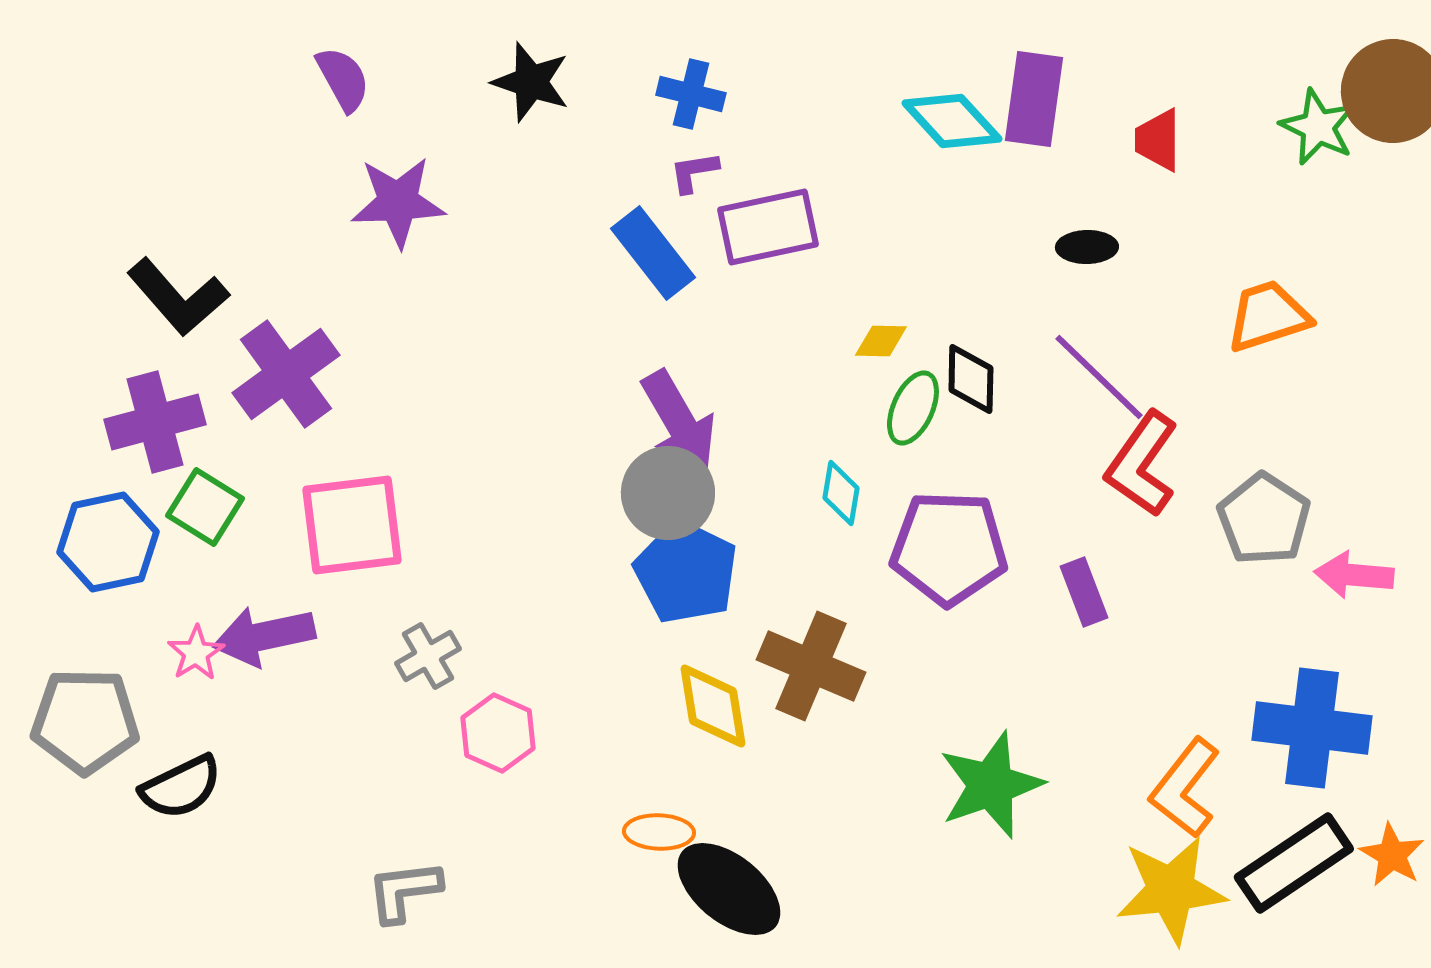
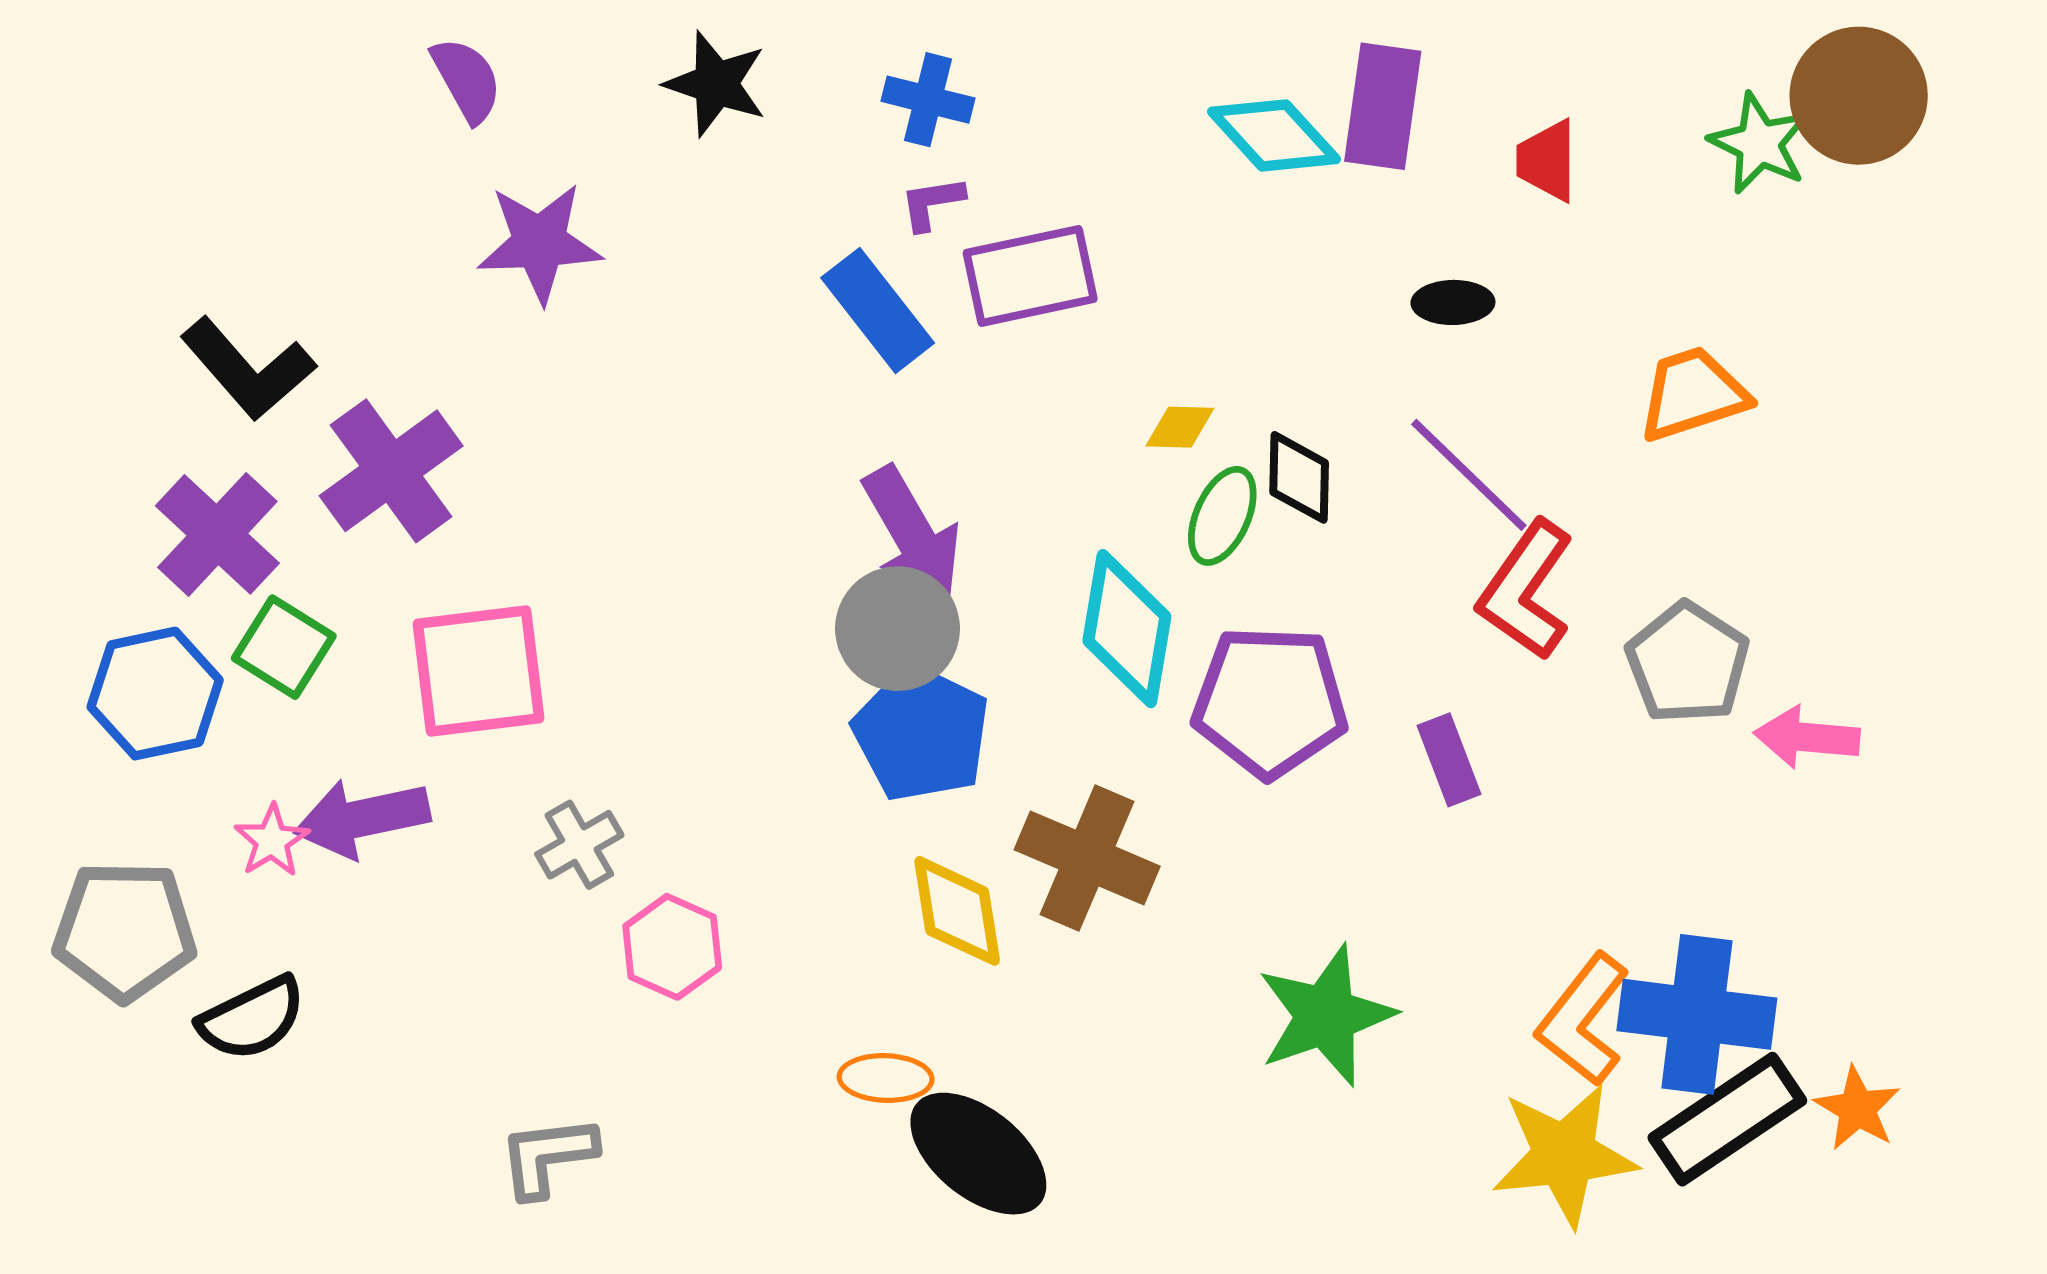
purple cross: (155, 422) -> (217, 534), turned -32
cyan diamond: (841, 493) -> (1127, 629), size x1.8
blue cross: (1312, 728) -> (1697, 1014), moved

